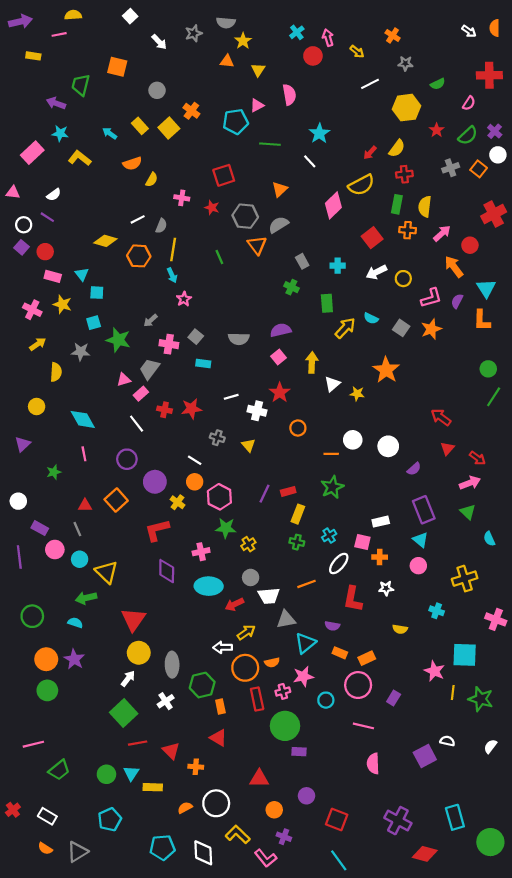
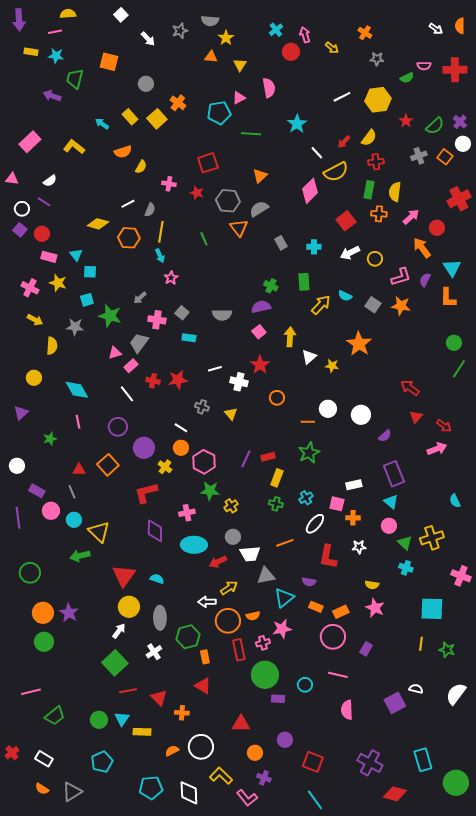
purple arrow: (20, 22) -> (19, 20), turned 100
white line: (370, 84) -> (342, 97), moved
pink semicircle: (469, 103) -> (424, 66), moved, turned 56
cyan star: (60, 133) -> (56, 56), moved
white line: (310, 161) -> (317, 153), moved
green cross: (291, 287) -> (271, 286), moved
orange star: (431, 329) -> (401, 306), turned 30
yellow arrow: (38, 344) -> (35, 320), turned 63
green triangle: (468, 512) -> (405, 543), moved
cyan semicircle: (75, 623) -> (157, 579), moved
pink star: (434, 671) -> (375, 608), moved
green star: (481, 699) -> (447, 650), size x0.7
cyan circle: (326, 700) -> (305, 685), moved
white semicircle: (490, 746) -> (456, 694), size x1.6

